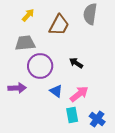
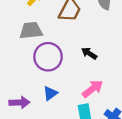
purple arrow: (17, 88) -> (19, 102), moved
blue triangle: (56, 91) -> (50, 93), moved, turned 48

